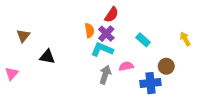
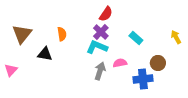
orange semicircle: (89, 30) -> (62, 34), moved
brown triangle: (23, 36) -> (22, 34), size x1.5

